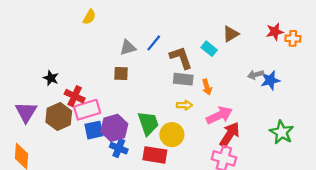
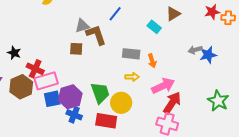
blue line: (154, 43) -> (115, 14), moved
brown L-shape: (181, 58) -> (96, 35), moved

